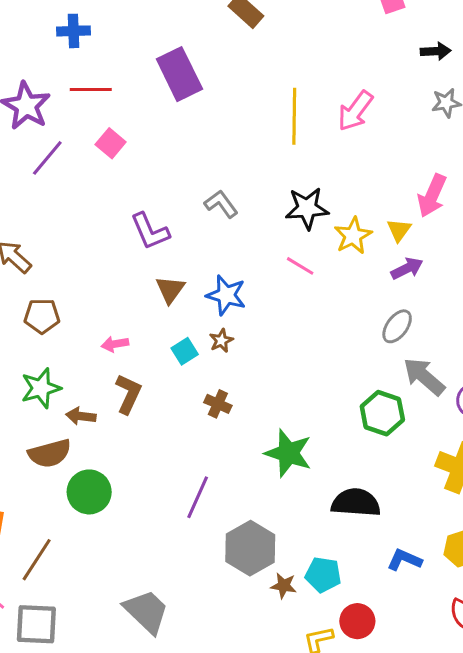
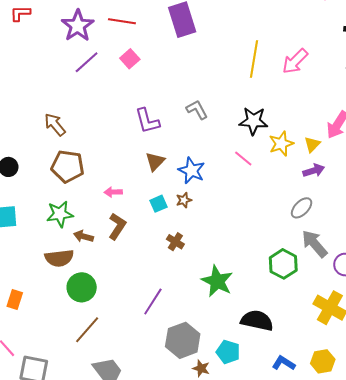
brown pentagon: (42, 316) -> (68, 166), size x1.4
brown line: (37, 560) -> (87, 330), moved
cyan pentagon: (323, 575) -> (228, 352), moved

